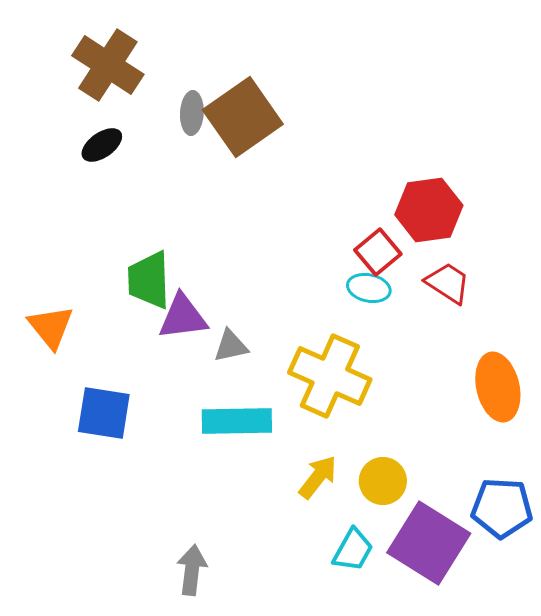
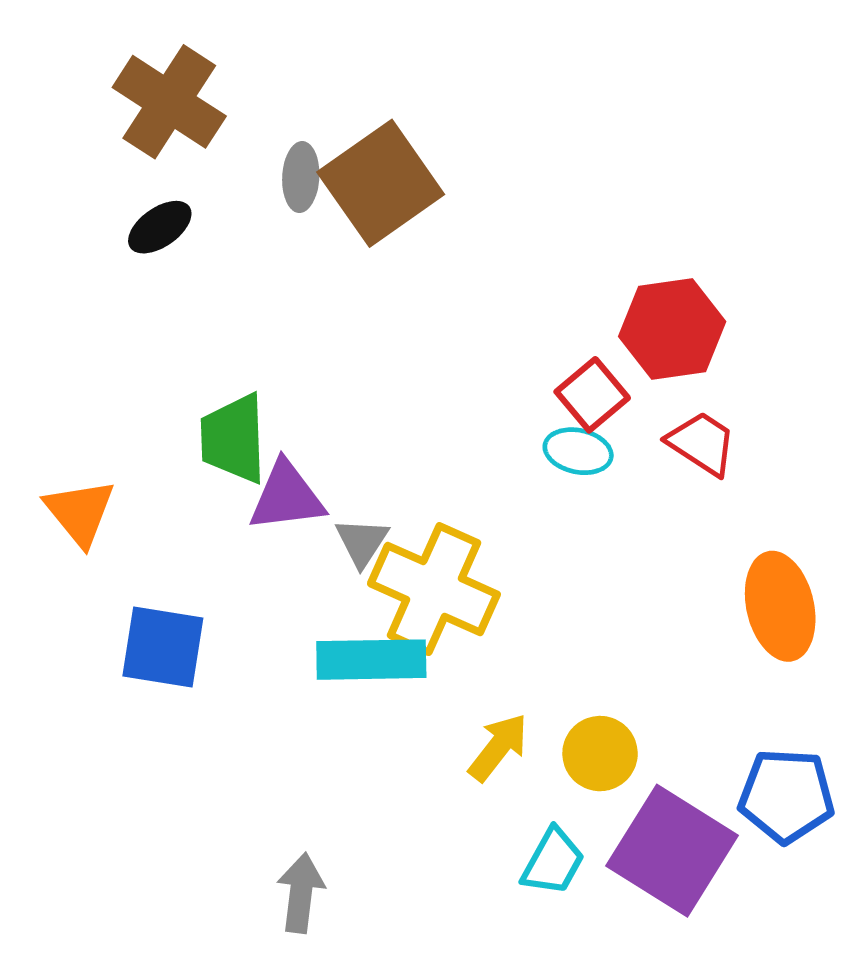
gray triangle: (231, 346) -> (362, 542), turned -45
yellow cross: (330, 376) -> (434, 589), moved

